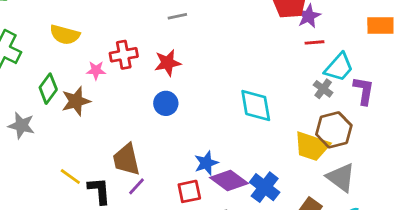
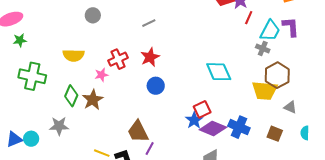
red line: (314, 42) -> (249, 18), turned -48
purple L-shape: (364, 91) -> (291, 27), moved
gray triangle: (341, 177) -> (290, 107), size x0.6
red square: (189, 191) -> (202, 109), moved

